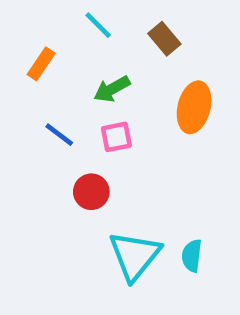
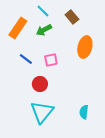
orange rectangle: (41, 64) -> (18, 28), size x1.5
green arrow: (112, 89) -> (44, 30), moved
cyan triangle: (135, 256) -> (42, 112), moved

